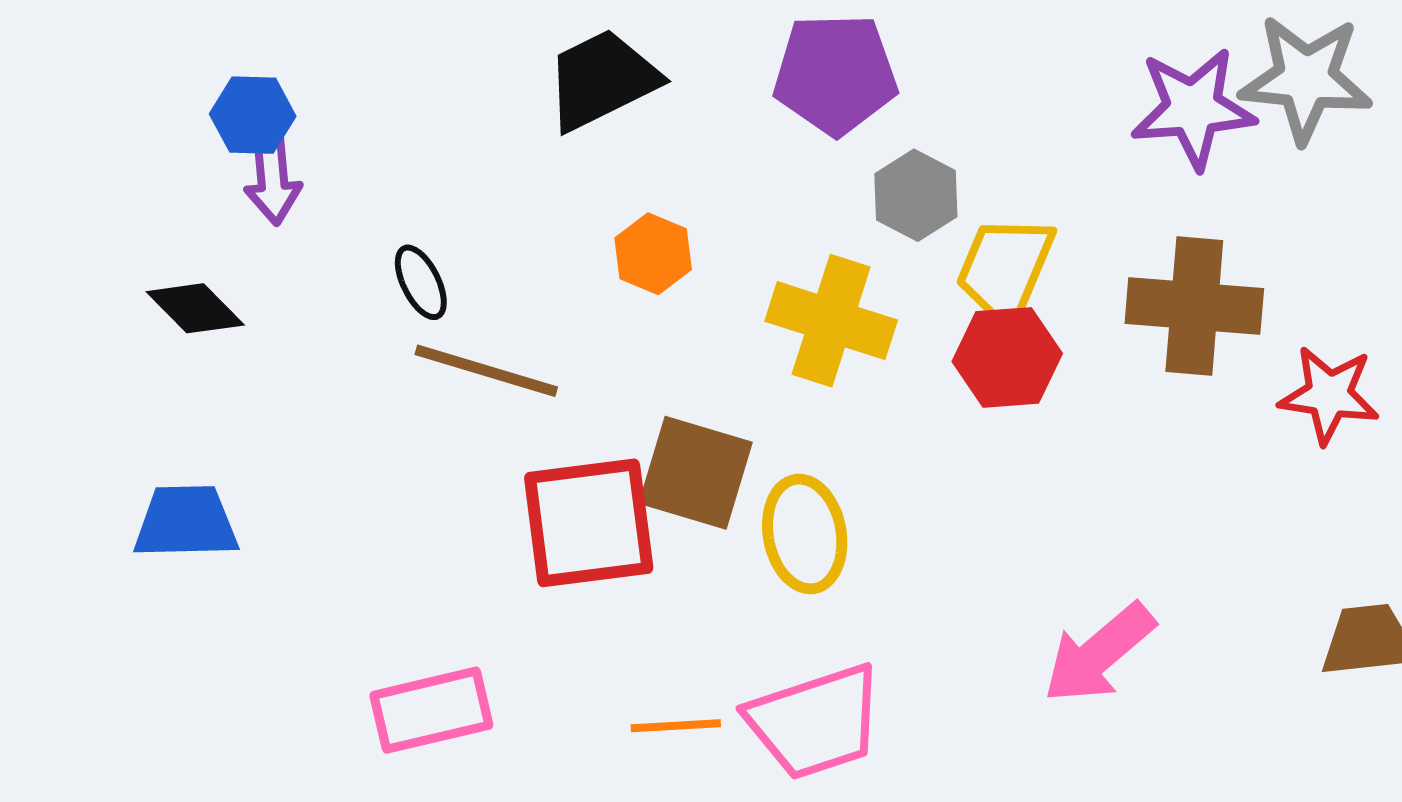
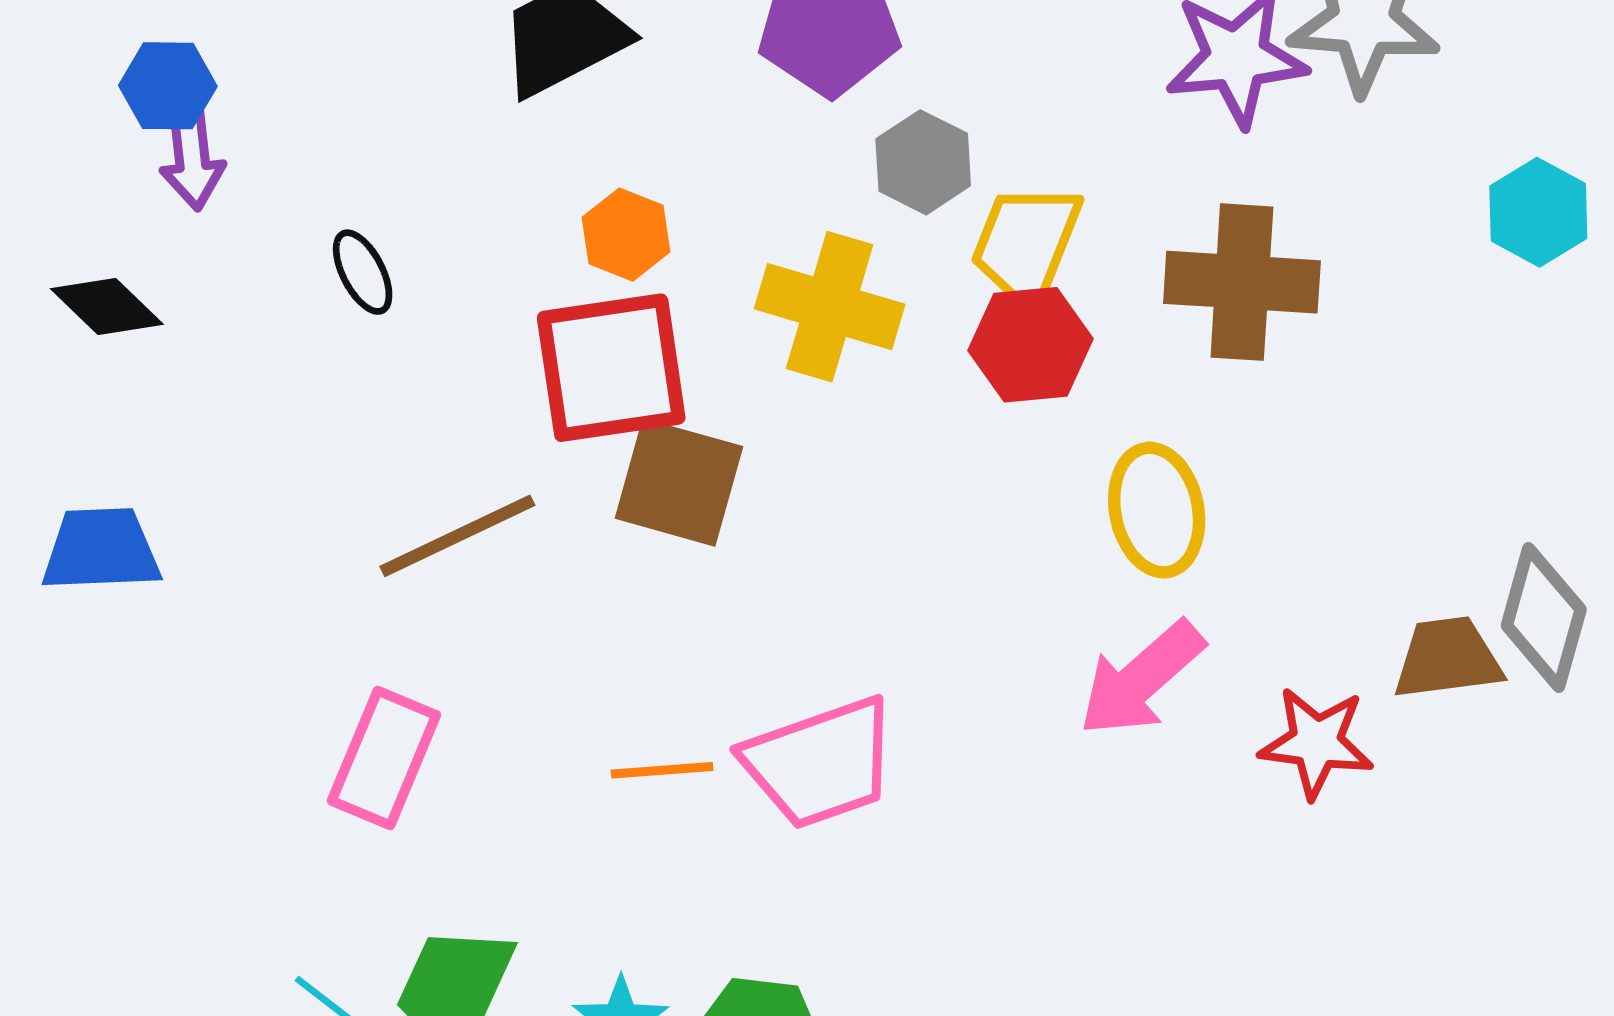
brown line: (486, 371) -> (457, 536), moved, turned -41
red star: (1329, 395) -> (1316, 743), moved
red square: (589, 523) -> (611, 368), moved
yellow ellipse: (805, 534) -> (1157, 510), moved
pink rectangle: (431, 710) -> (384, 758), turned -53

